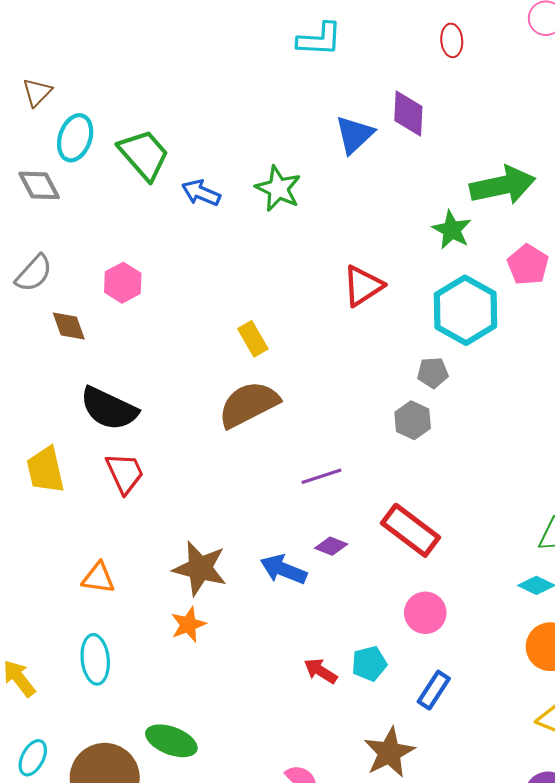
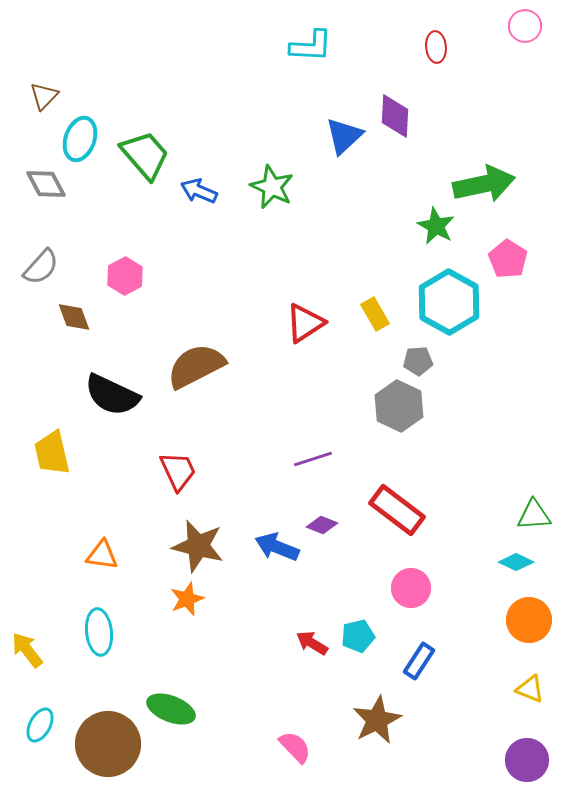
red triangle: (363, 286) -> (305, 323), moved
yellow rectangle: (253, 339) -> (375, 314), moved
brown semicircle: (249, 404) -> (196, 366), moved
gray hexagon: (413, 420) -> (399, 406), size x1.4
red trapezoid: (125, 473) -> (178, 471), moved

